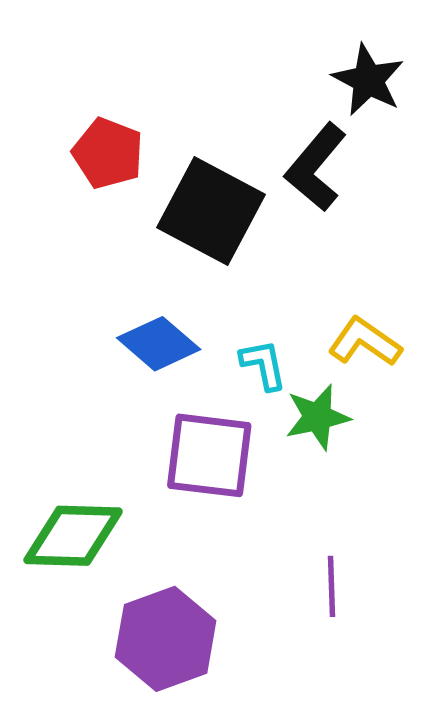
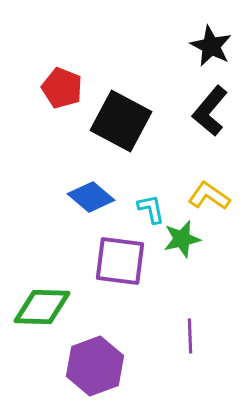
black L-shape: (316, 167) -> (210, 111), moved

